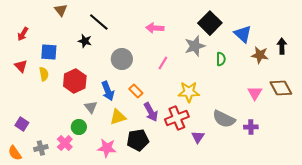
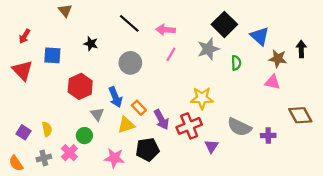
black line: (99, 22) -> (129, 23), moved
pink line: (163, 63) -> (171, 54), moved
red triangle: (21, 66) -> (22, 70), size x1.5
yellow semicircle: (44, 74) -> (47, 129), moved
brown diamond: (281, 88) -> (300, 115), moved
orange rectangle: (136, 91) -> (139, 108), moved
pink triangle: (255, 93) -> (272, 82), moved, turned -49

